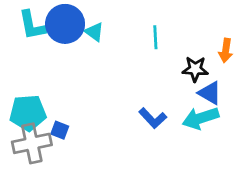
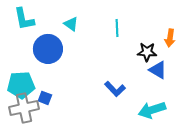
blue circle: (65, 24) -> (48, 49), moved
cyan arrow: (200, 118) -> (152, 110), moved

